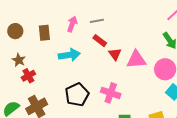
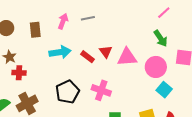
red rectangle: (100, 41) -> (88, 57), moved
red cross: (28, 76) -> (19, 73), turned 32

